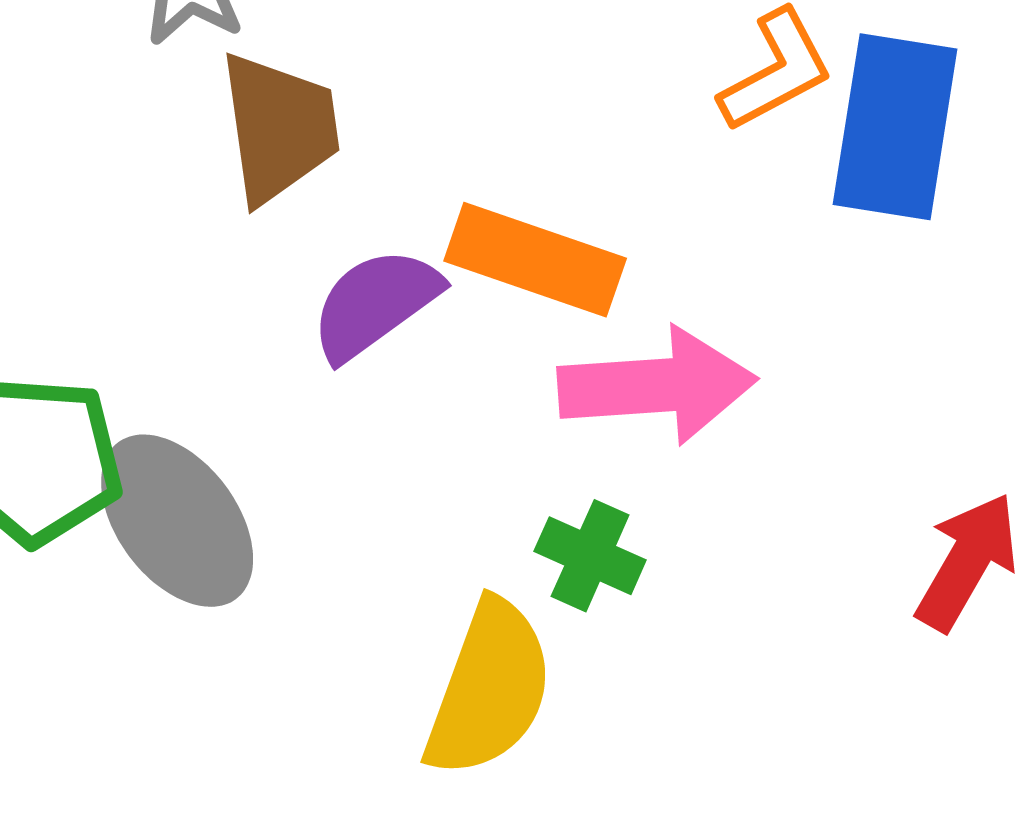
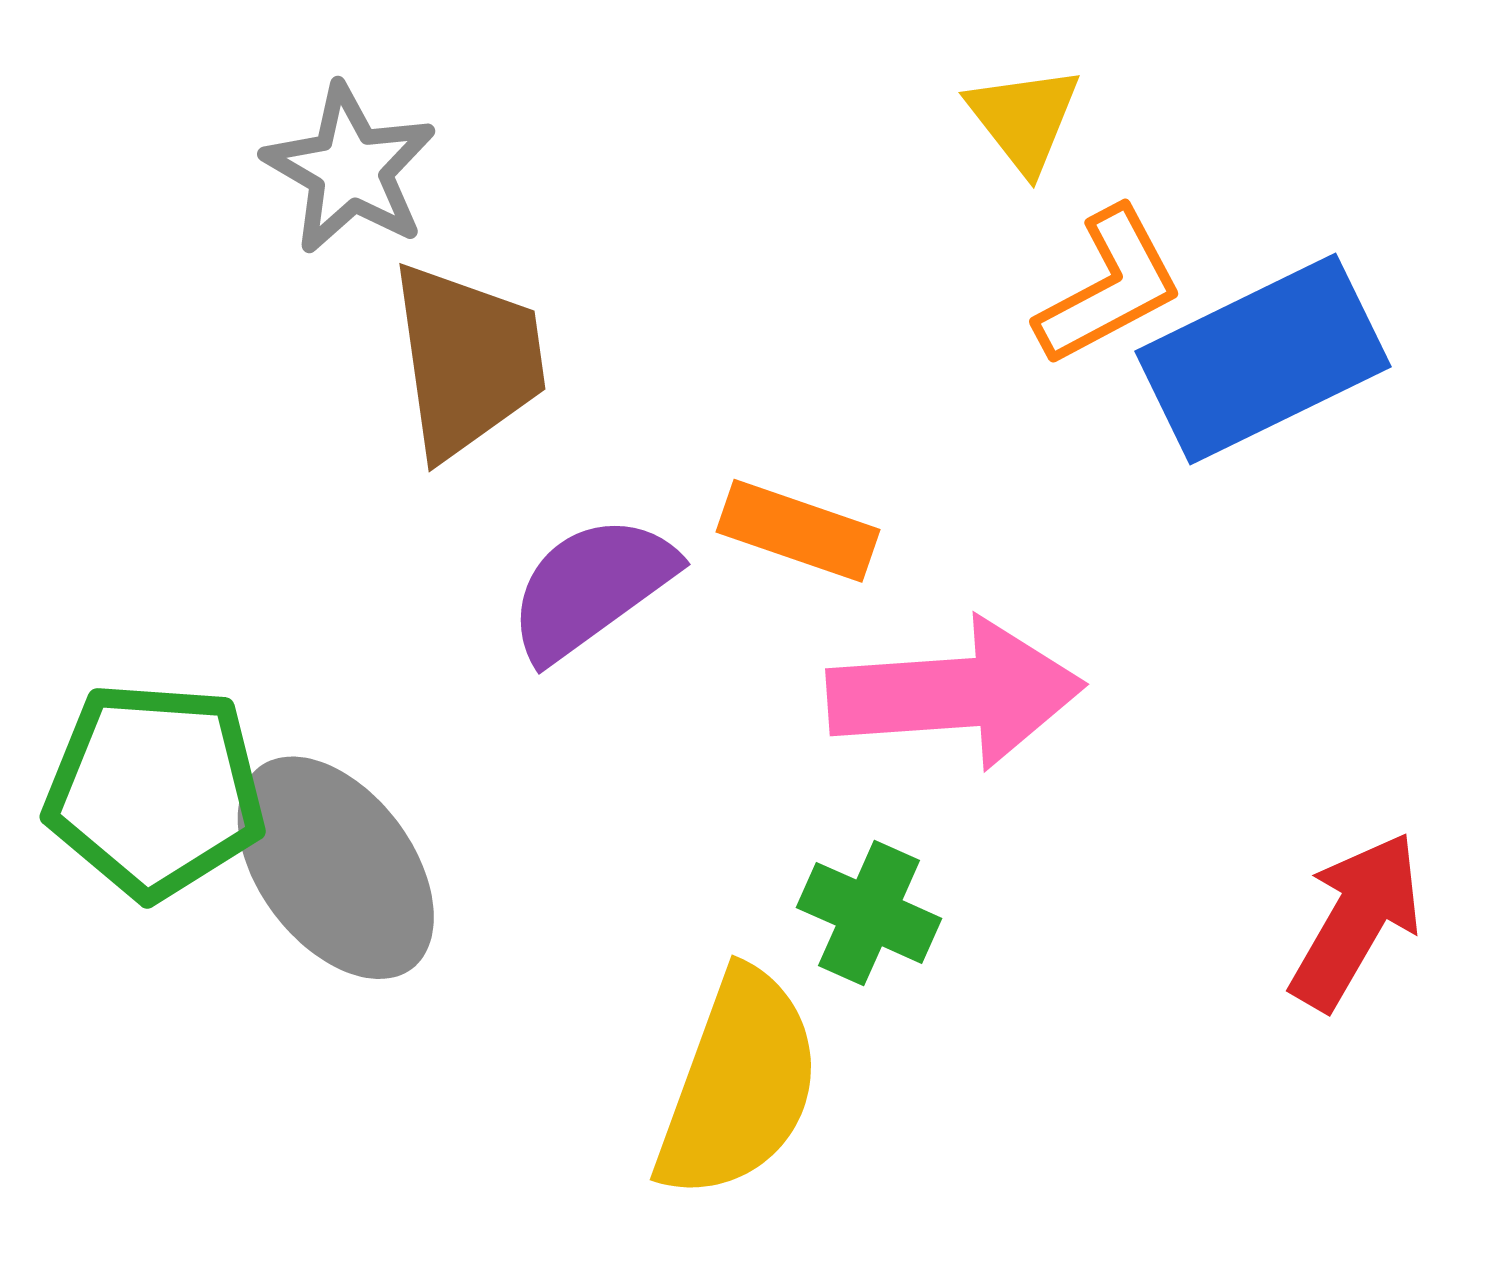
blue rectangle: (895, 127) -> (1263, 359), turned 55
orange rectangle: (535, 260) -> (798, 531), size x0.7

